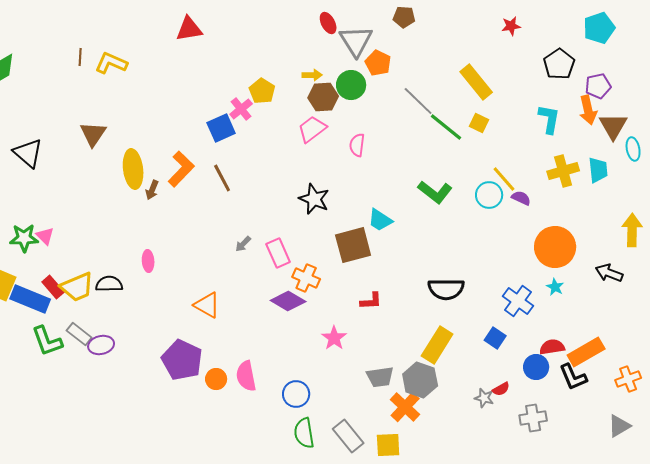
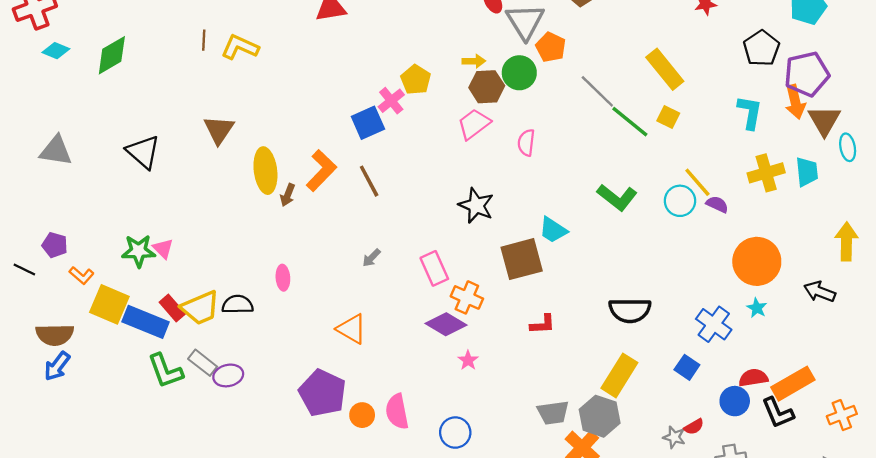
purple pentagon: (598, 86) -> (807, 74), size x1.5
gray arrow: (243, 244) -> (371, 258), moved
pink star: (334, 338) -> (468, 360), moved, size x0.7

